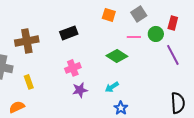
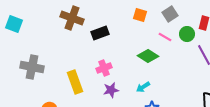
pink line: (134, 37) -> (165, 37), turned 32
brown cross: (27, 41) -> (72, 18), moved, turned 30
yellow rectangle: (29, 82) -> (75, 82), moved, size x1.6

